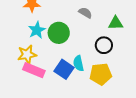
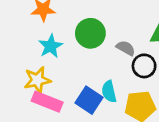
gray semicircle: (85, 13) -> (126, 48), moved
green circle: (59, 33) -> (90, 33), moved

